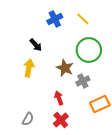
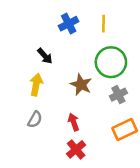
yellow line: (83, 19) -> (103, 24), turned 48
gray cross: (83, 81) -> (118, 95), moved
gray semicircle: (28, 119) -> (35, 120), moved

